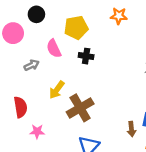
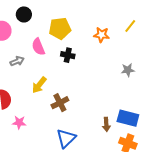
orange star: (119, 16) -> (101, 35), moved
brown cross: (80, 108) -> (60, 103), size x0.7

